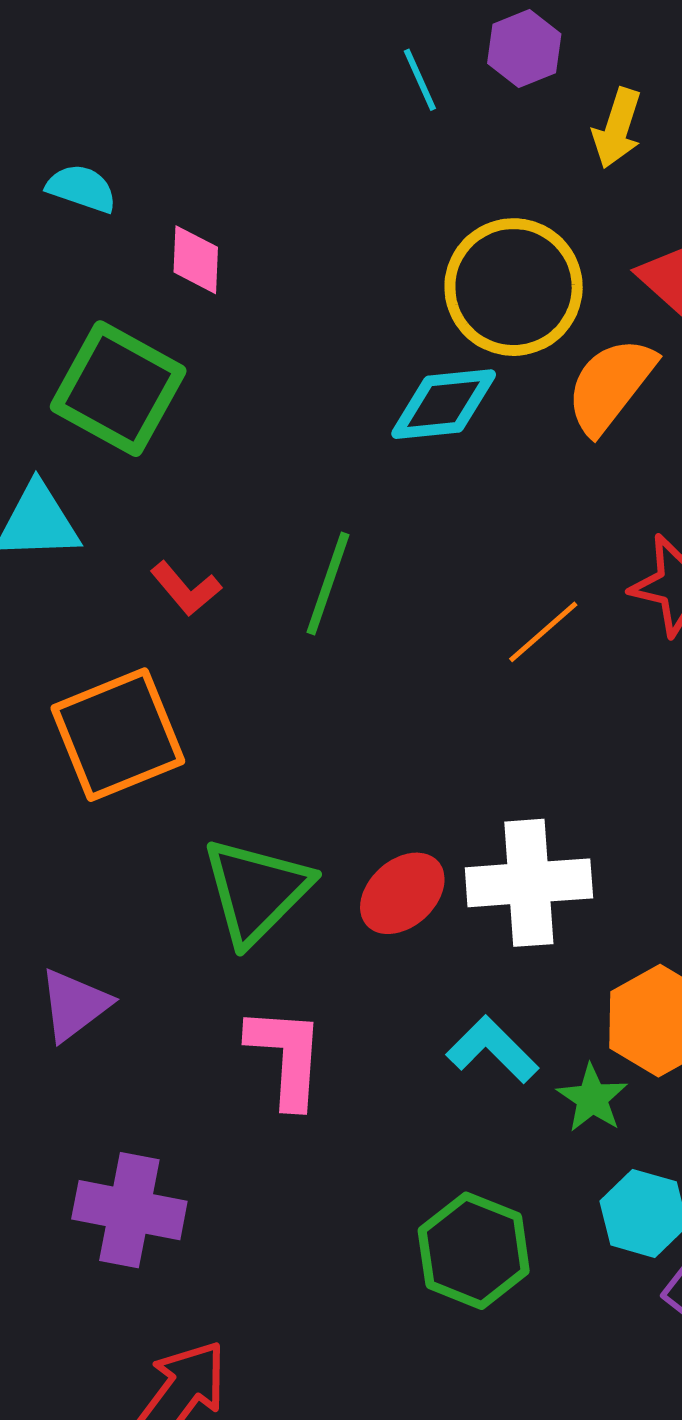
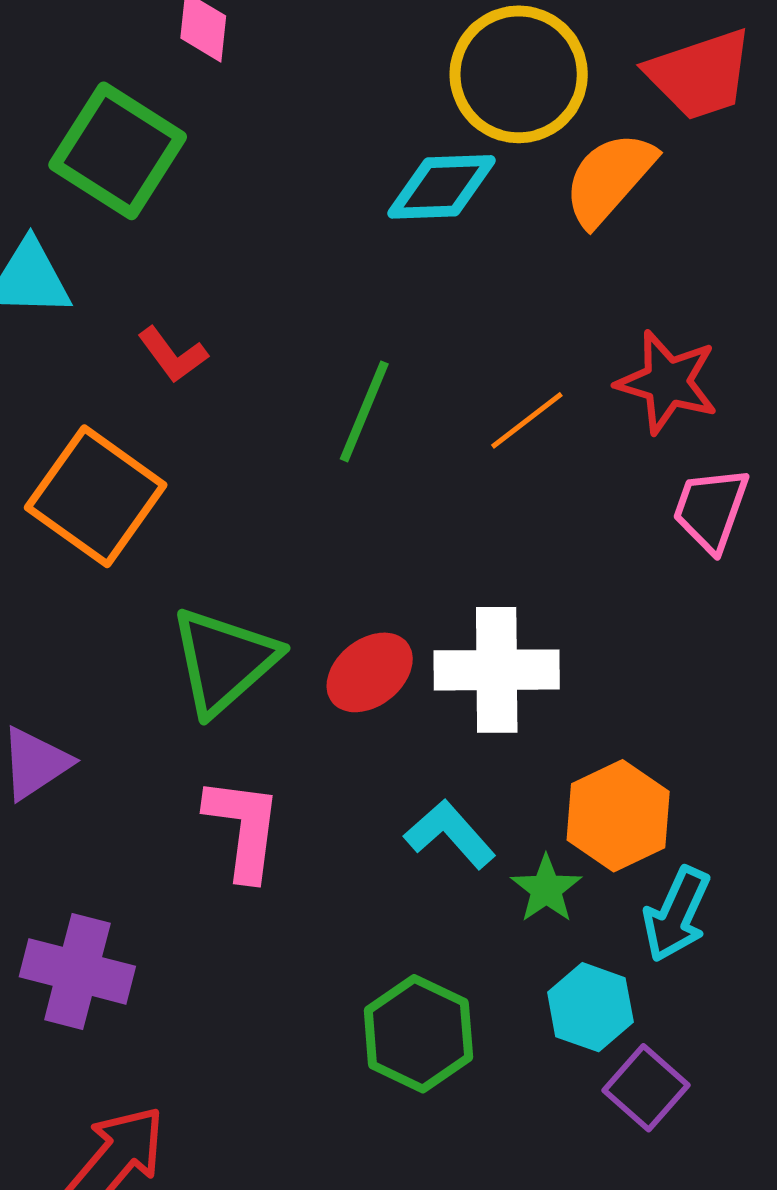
green line: (328, 583) -> (364, 411), moved
orange square: (118, 735) -> (96, 496), turned -36

